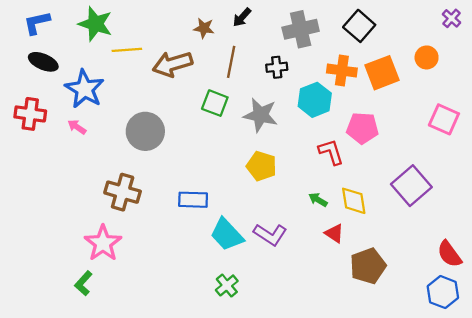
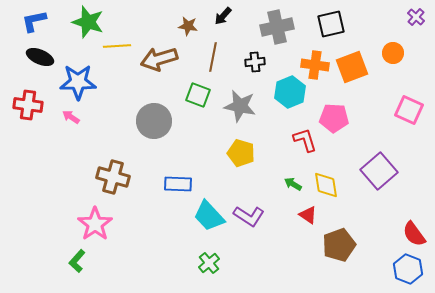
black square: (359, 26) -> (331, 24), turned 36
blue star: (85, 89) -> (78, 82), turned -30
gray circle: (145, 131) -> (154, 121), moved

